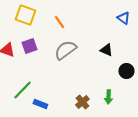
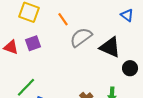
gray semicircle: (65, 50) -> (81, 37), moved
black triangle: (106, 50) -> (110, 47), size x1.6

